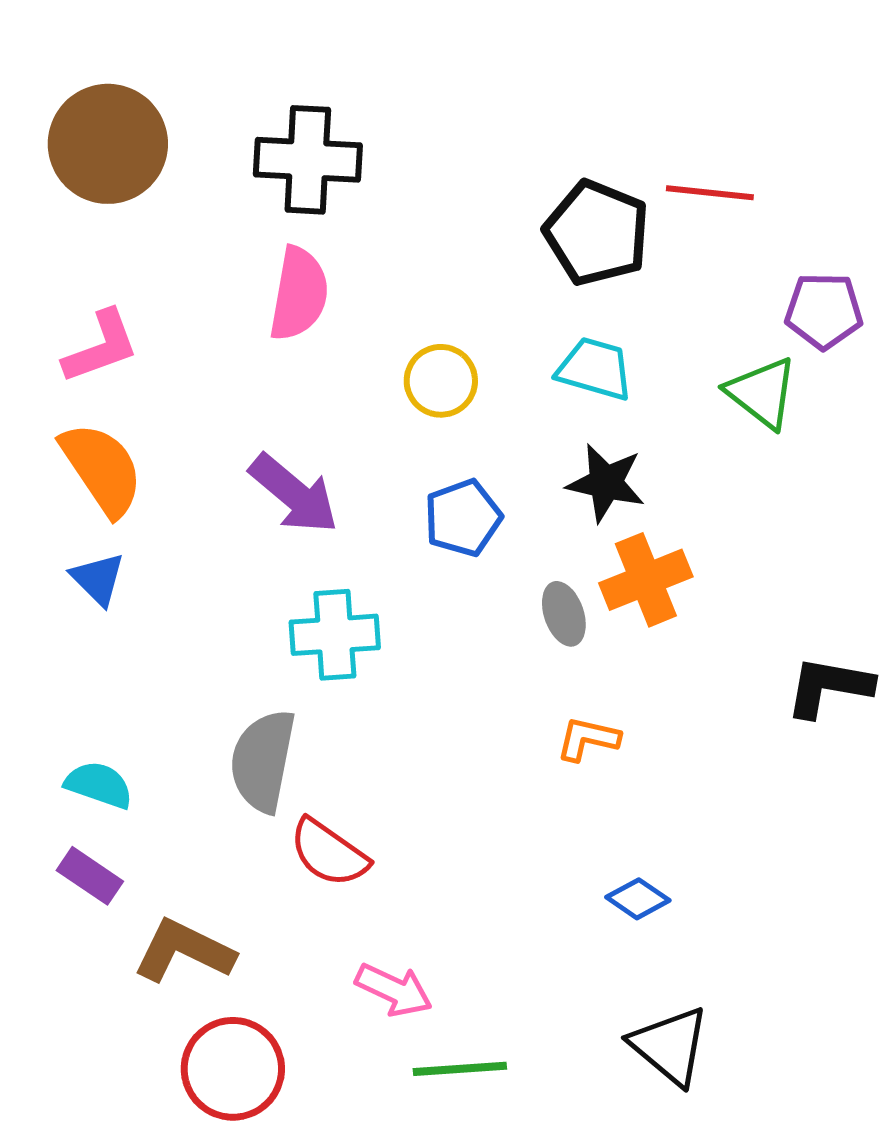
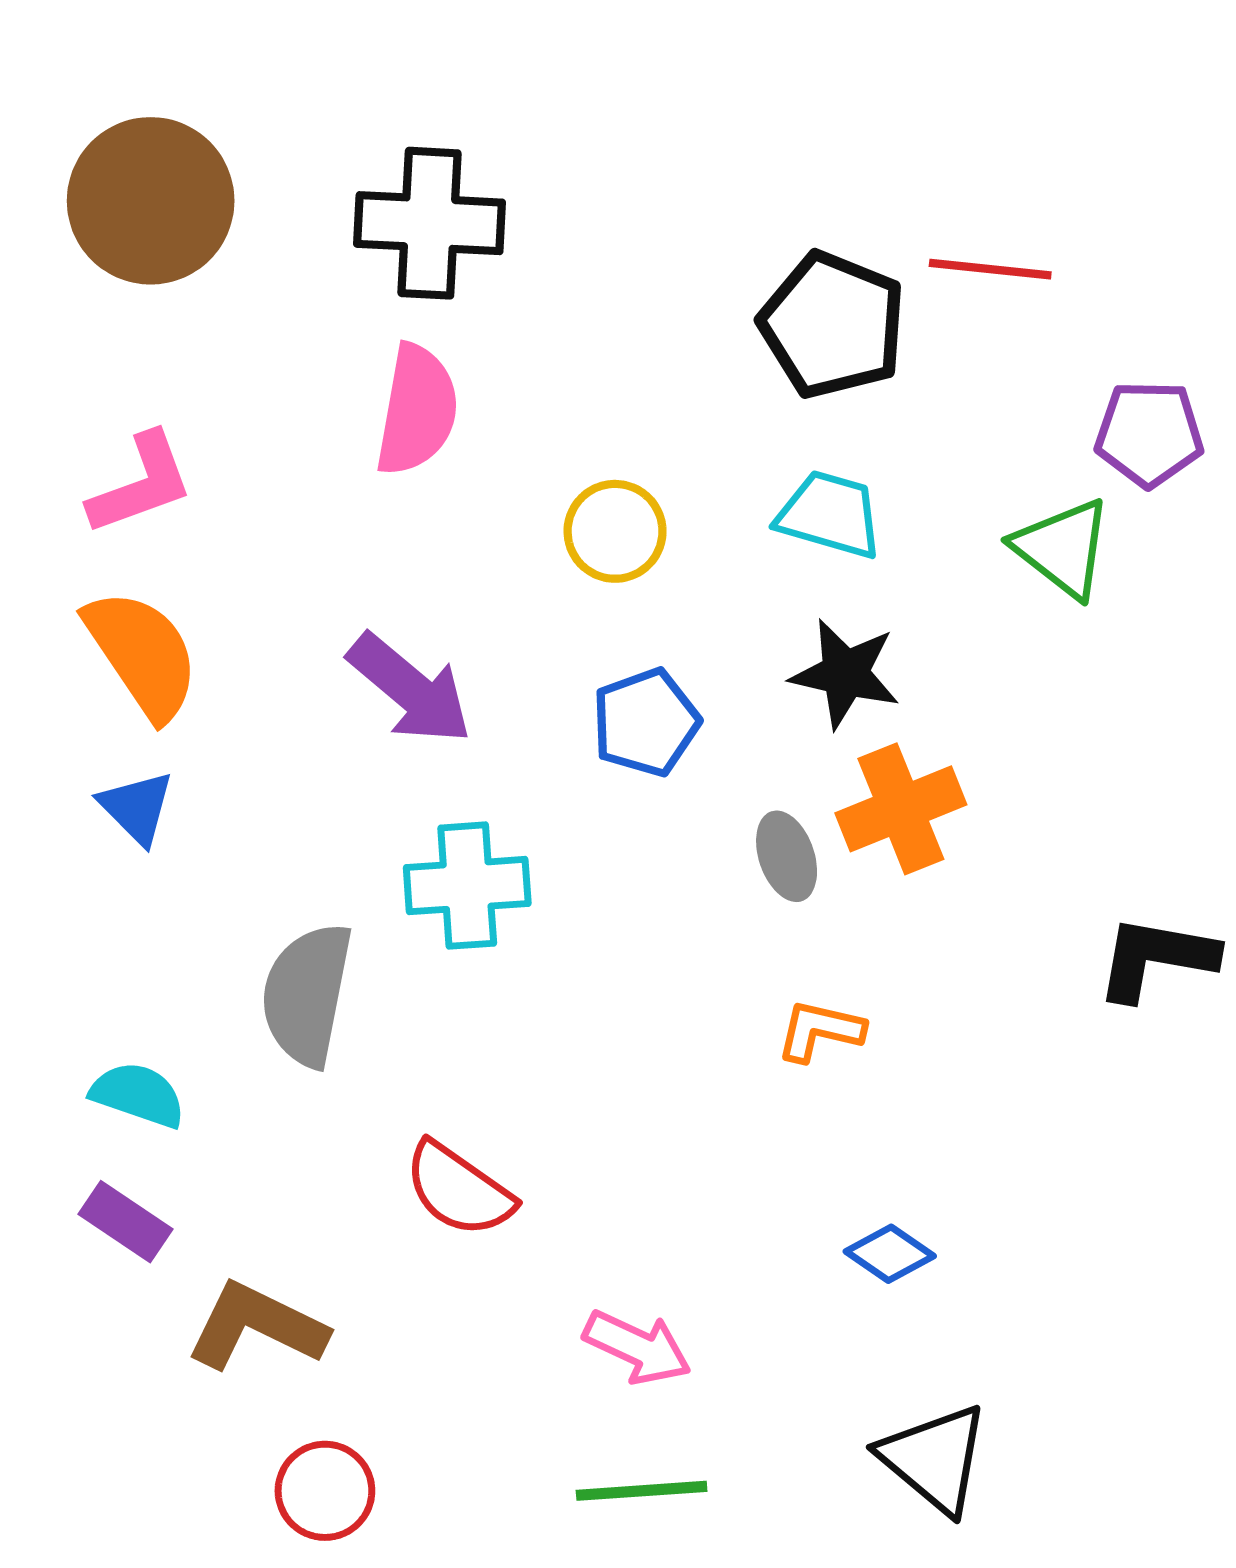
gray semicircle: (263, 761) -> (307, 994), moved
pink arrow: (394, 990) -> (637, 1347), moved
red circle: (233, 1069) -> (325, 1491), size x0.7

